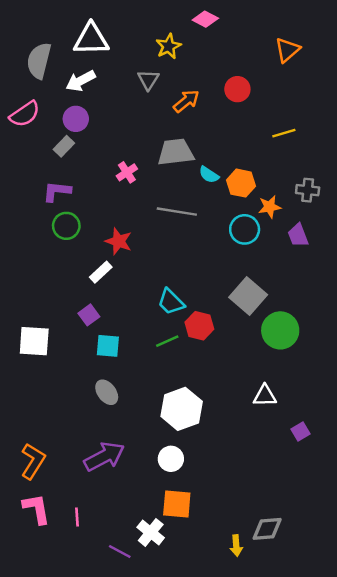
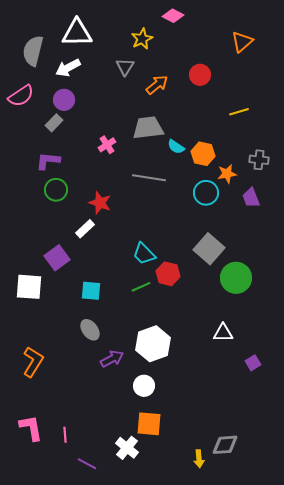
purple square: (89, 315) -> (57, 258), moved, size x1.4
purple arrow: (104, 456) -> (112, 359), moved, size x0.7
orange L-shape: (33, 461) -> (33, 362), moved
purple line: (120, 552) -> (87, 464), moved

